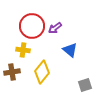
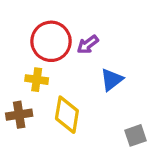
blue triangle: (70, 50) -> (112, 80), turned 42
yellow diamond: (42, 72) -> (67, 115), turned -30

